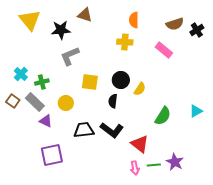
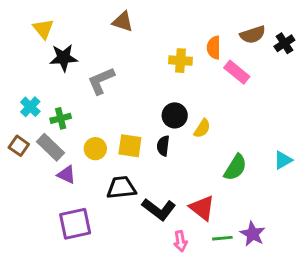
yellow triangle: (30, 20) -> (43, 29), size x0.7
orange semicircle: (134, 20) -> (214, 48), moved
black star: (61, 30) -> (64, 58), moved
yellow square: (90, 82) -> (130, 146), moved
black L-shape: (112, 130) -> (159, 209), moved
pink arrow: (135, 168) -> (180, 241), moved

